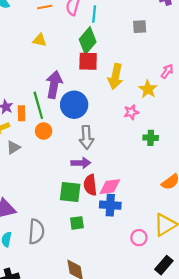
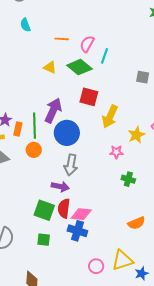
green diamond: (88, 41) -> (79, 67), moved, turned 75

